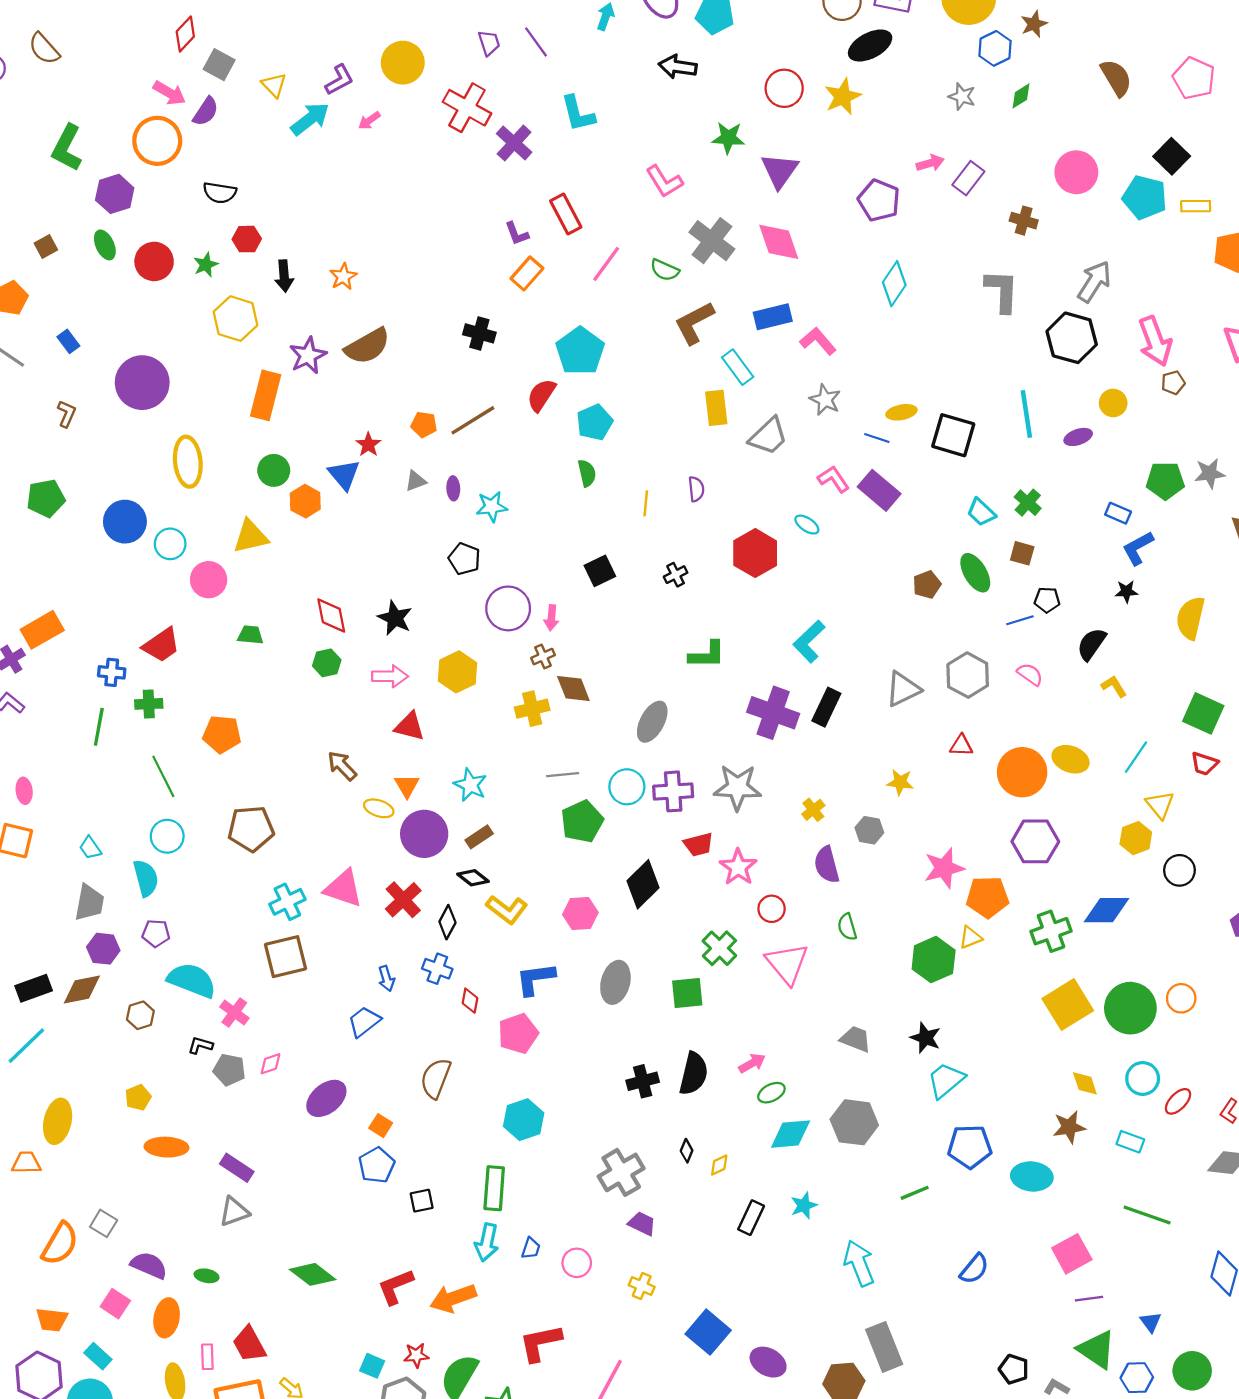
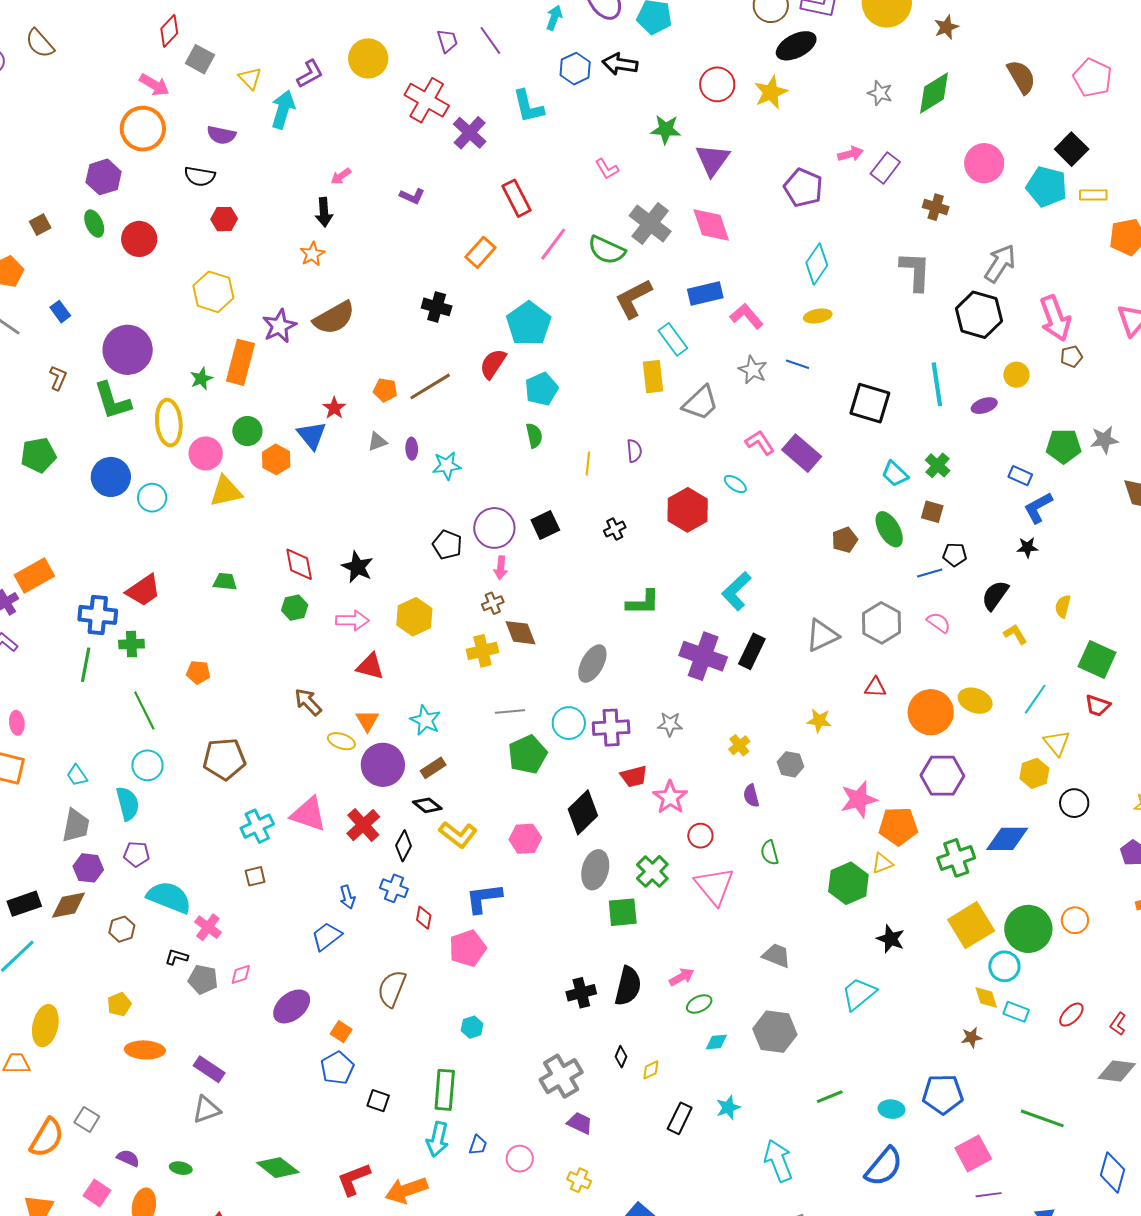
blue hexagon: (995, 48) -> (575, 69), moved
green diamond: (1021, 96) -> (934, 93), size x1.8
purple semicircle: (206, 111) -> (221, 135), moved, turned 68
cyan arrow: (310, 119) -> (283, 109), turned -36
pink arrow: (369, 121) -> (341, 176), moved
green L-shape: (67, 148) -> (112, 401), moved, turned -45
pink L-shape: (664, 181) -> (607, 169), size x0.7
purple L-shape: (517, 234) -> (412, 196), moved, turned -45
green star: (206, 265) -> (201, 379), moved
green semicircle: (665, 270) -> (607, 250), size x1.4
black arrow: (284, 276) -> (324, 212), moved
yellow ellipse: (901, 412) -> (818, 316), moved
blue line: (877, 438) -> (797, 364), moved
black pentagon: (464, 559) -> (447, 545), moved
pink circle: (209, 580) -> (206, 453), moved
purple circle: (508, 608) -> (494, 528), moved
yellow semicircle: (1191, 618) -> (1063, 606), moved, size x0.6
blue cross: (112, 672) -> (98, 615), size x1.5
orange pentagon: (222, 734) -> (198, 672), size x0.7
gray star: (737, 787) -> (670, 724), size x0.6
purple semicircle: (827, 865) -> (751, 796), size x0.7
brown square: (285, 957) -> (255, 876), size x0.5
gray ellipse: (615, 982) -> (595, 870), moved
black star: (925, 1038) -> (891, 939), moved
cyan circle: (1143, 1078) -> (1004, 966), moved
cyan hexagon: (524, 1120) -> (472, 1027), size x0.6
brown star: (1069, 1127) -> (972, 1037), size x0.7
cyan diamond: (791, 1134) -> (716, 1042), size x0.6
cyan rectangle: (1130, 1142) -> (1016, 1012), moved
blue pentagon: (970, 1147) -> (943, 1094), moved
cyan ellipse: (1032, 1176) -> (892, 1109), moved, size x0.7
black square: (422, 1201) -> (378, 1101), turned 30
purple semicircle: (149, 1265) -> (128, 1158), size x0.7
blue semicircle: (974, 1269) -> (884, 1167), size x1.4

